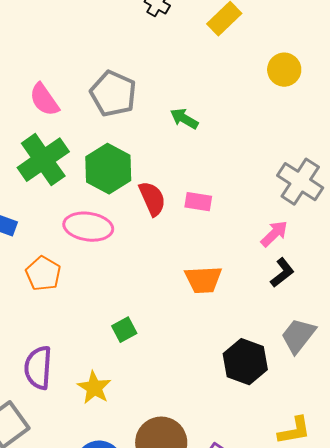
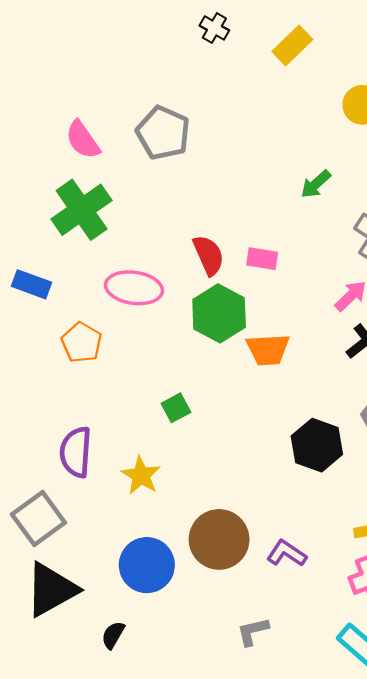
green arrow: (184, 119) -> (316, 184), moved, turned -72
green hexagon: (108, 169) -> (219, 313), moved

